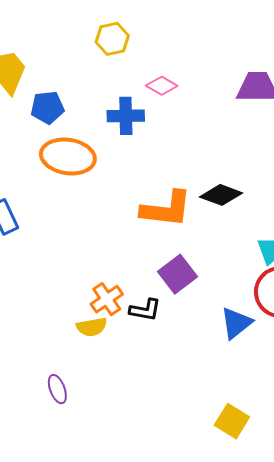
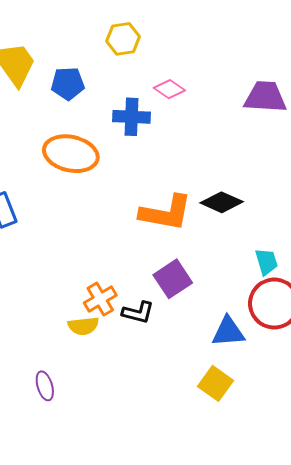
blue pentagon: (47, 107) -> (68, 83), moved
blue triangle: (236, 323) -> (228, 332), turned 30
yellow square: (232, 421) -> (215, 383), moved

